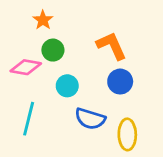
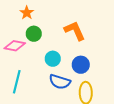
blue circle: (120, 82) -> (81, 65), moved
cyan circle: (67, 86) -> (53, 59), moved

